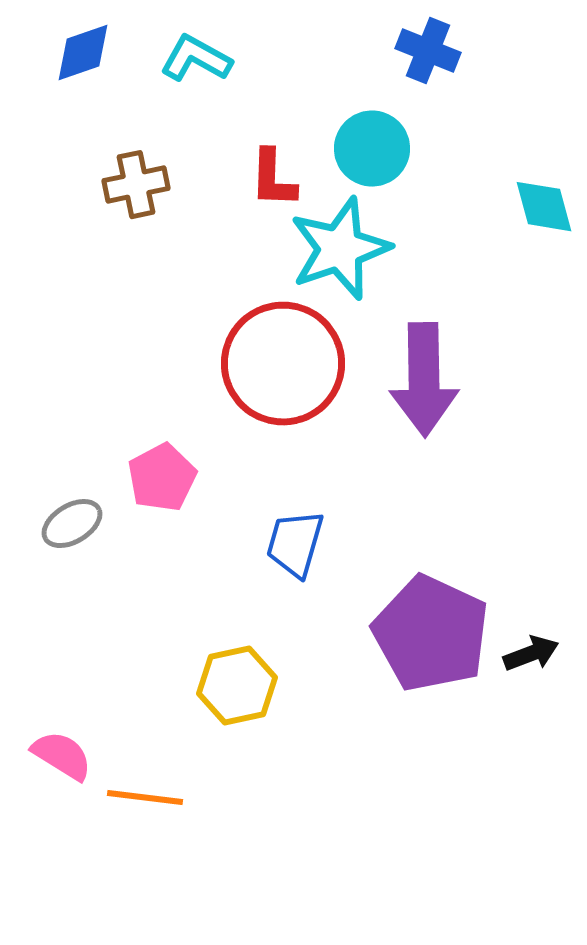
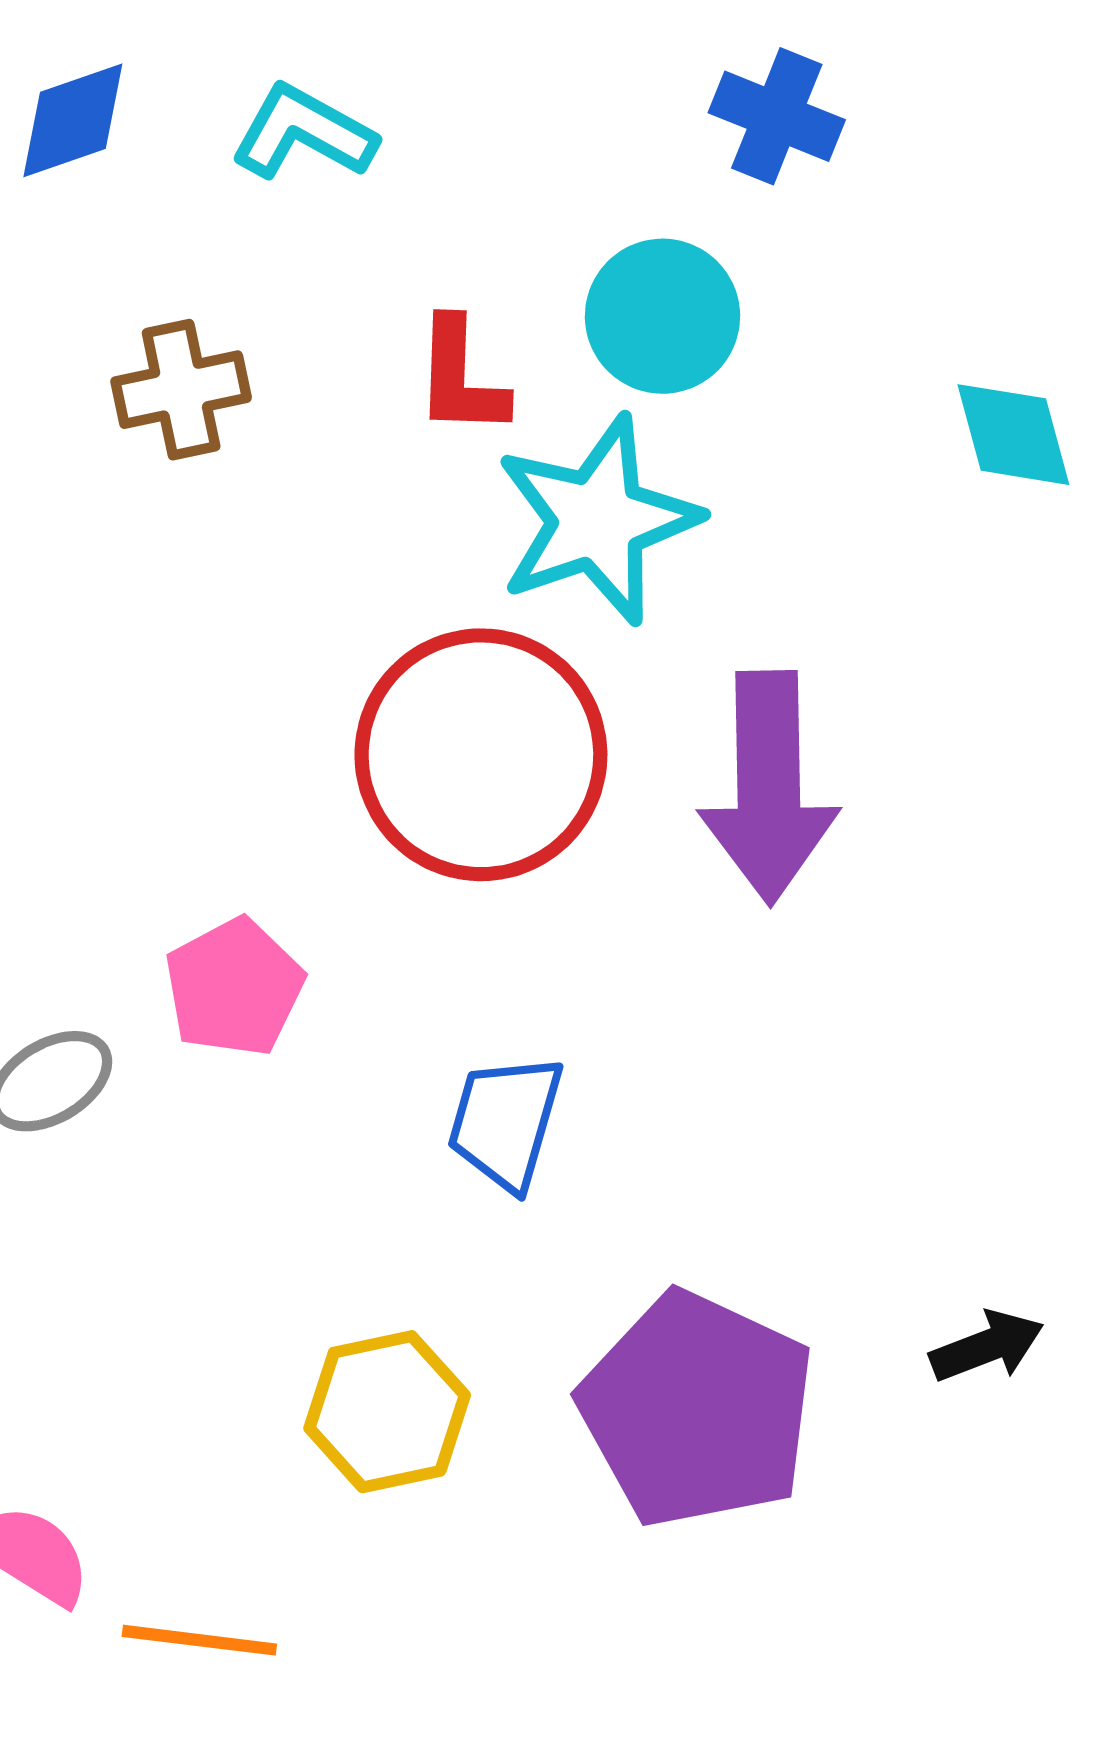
purple pentagon: (431, 634) -> (697, 1410), moved

